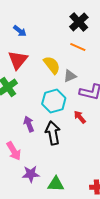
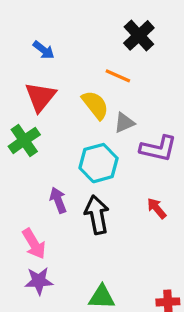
orange line: (78, 47) -> (118, 76), moved
red arrow: (80, 117) -> (157, 208), moved
purple star: (31, 174) -> (39, 281), moved

